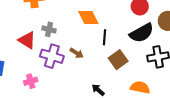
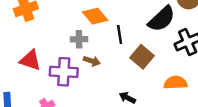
gray cross: (49, 29) -> (79, 39), moved

